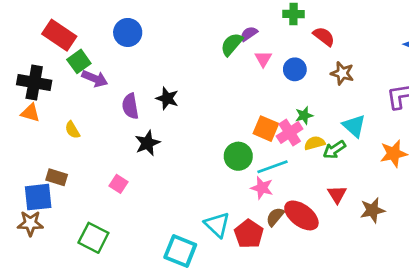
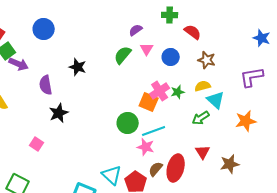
green semicircle: (232, 44) -> (123, 55), moved
black star: (167, 98) -> (78, 67), moved
pink cross: (290, 133) -> (160, 91), moved
yellow semicircle: (315, 143) -> (203, 86), moved
red ellipse: (301, 215) -> (176, 168), turned 68

